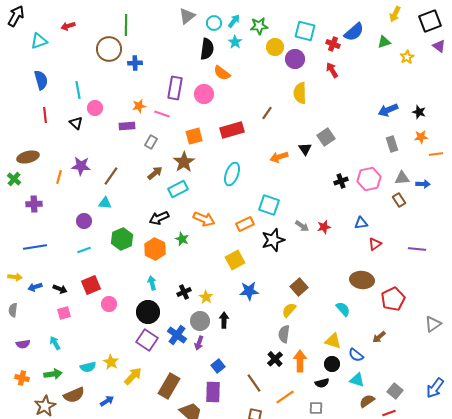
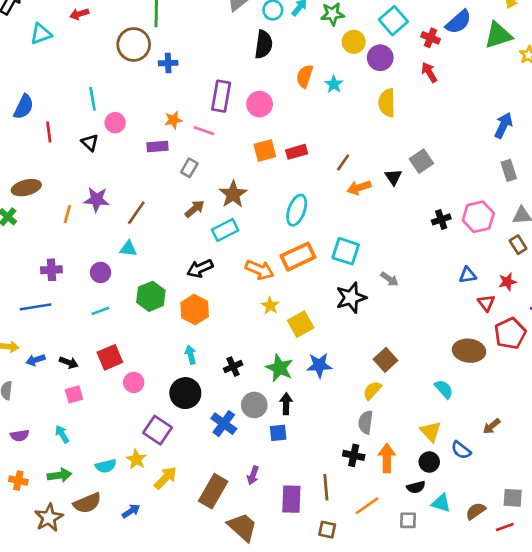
cyan square: (305, 31) -> (393, 21), turned 35
cyan star: (235, 42) -> (334, 84), moved
green triangle: (384, 42) -> (498, 35), size x1.6
orange semicircle: (222, 73) -> (305, 76), moved, turned 72
blue semicircle: (41, 80) -> (24, 107), moved, turned 42
blue arrow: (388, 110) -> (503, 125), turned 138
brown line: (267, 113) -> (343, 162), moved
red rectangle: (232, 130) -> (297, 152), size x0.7
orange square: (194, 136) -> (265, 151), moved
purple cross: (34, 204) -> (51, 270), moved
orange rectangle: (245, 224) -> (298, 257), moved, size x1.4
red star: (324, 227) -> (507, 282), moved
green star: (182, 239) -> (279, 368), moved, size x1.5
red triangle: (375, 244) -> (486, 303), turned -32
yellow star: (206, 297) -> (270, 306), moved
red pentagon: (393, 299) -> (510, 333), moved
purple square: (147, 340) -> (158, 430), moved
yellow triangle: (333, 341) -> (431, 432), turned 30
purple arrow: (199, 343) -> (253, 475), moved
black cross: (275, 359) -> (354, 455), turned -35
blue square: (218, 366) -> (278, 433), moved, turned 32
cyan triangle: (357, 380) -> (441, 503), moved
brown line: (254, 383) -> (326, 487), turned 30
gray square: (395, 391) -> (513, 498), turned -35
purple rectangle: (213, 392) -> (291, 499), moved

